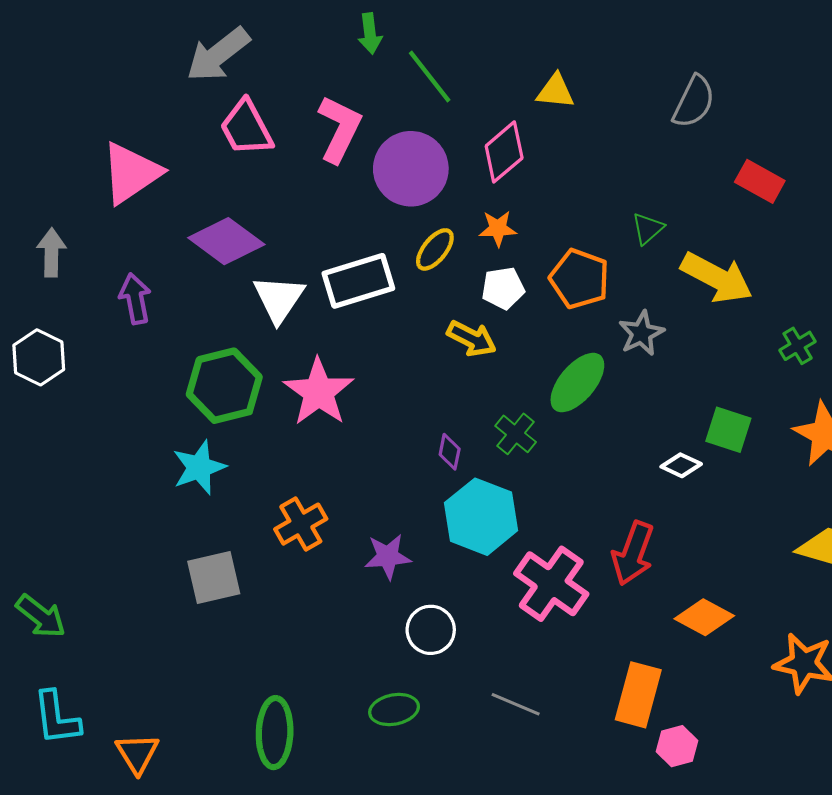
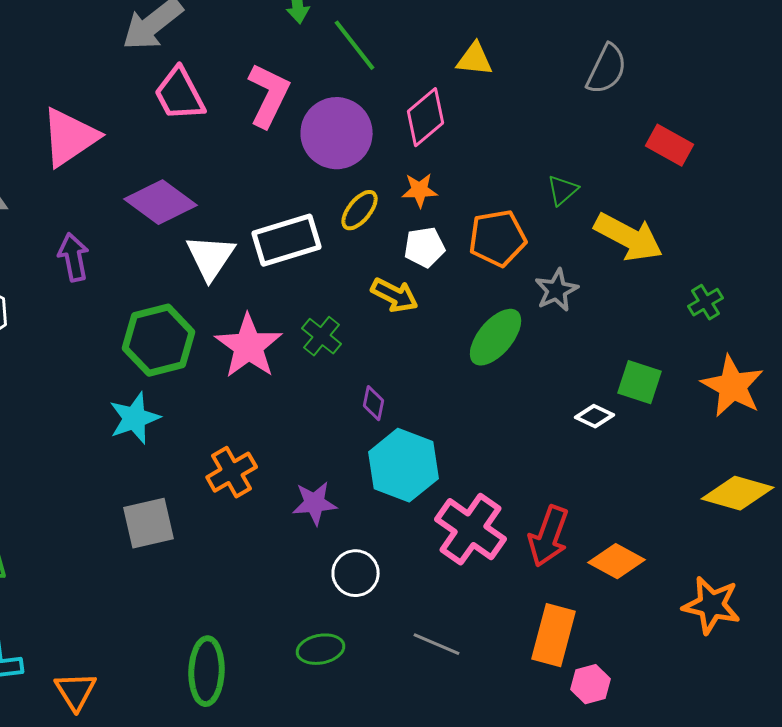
orange pentagon: (580, 279) -> (498, 238), turned -30
green cross: (516, 434) -> (322, 336), moved
red arrow: (633, 553) -> (549, 536), moved

